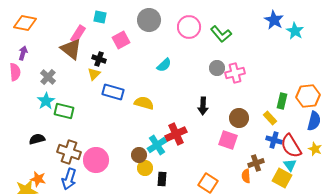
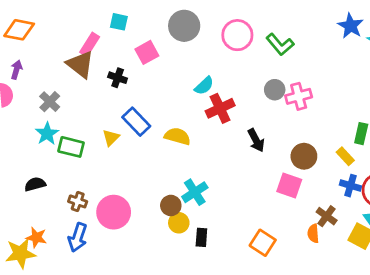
yellow triangle: (94, 74) -> (111, 138), moved
blue rectangle: (113, 92) -> (136, 122), turned 30
black arrow: (203, 106) -> (256, 140), turned -30
red cross: (176, 134) -> (220, 108), moved
brown cross: (69, 152) -> (78, 201), size x0.6
brown cross: (256, 163) -> (327, 216), turned -35

